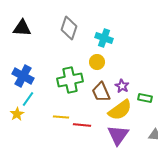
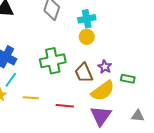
cyan cross: (104, 38) -> (87, 19), turned -30
yellow circle: (97, 62) -> (87, 37), moved
yellow line: (61, 117) -> (31, 98), moved

